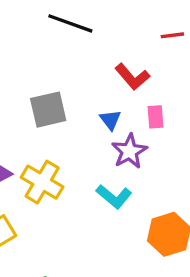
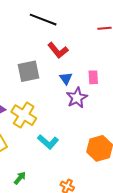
red L-shape: (132, 77) -> (58, 50), moved
cyan L-shape: (114, 196) -> (48, 142), moved

